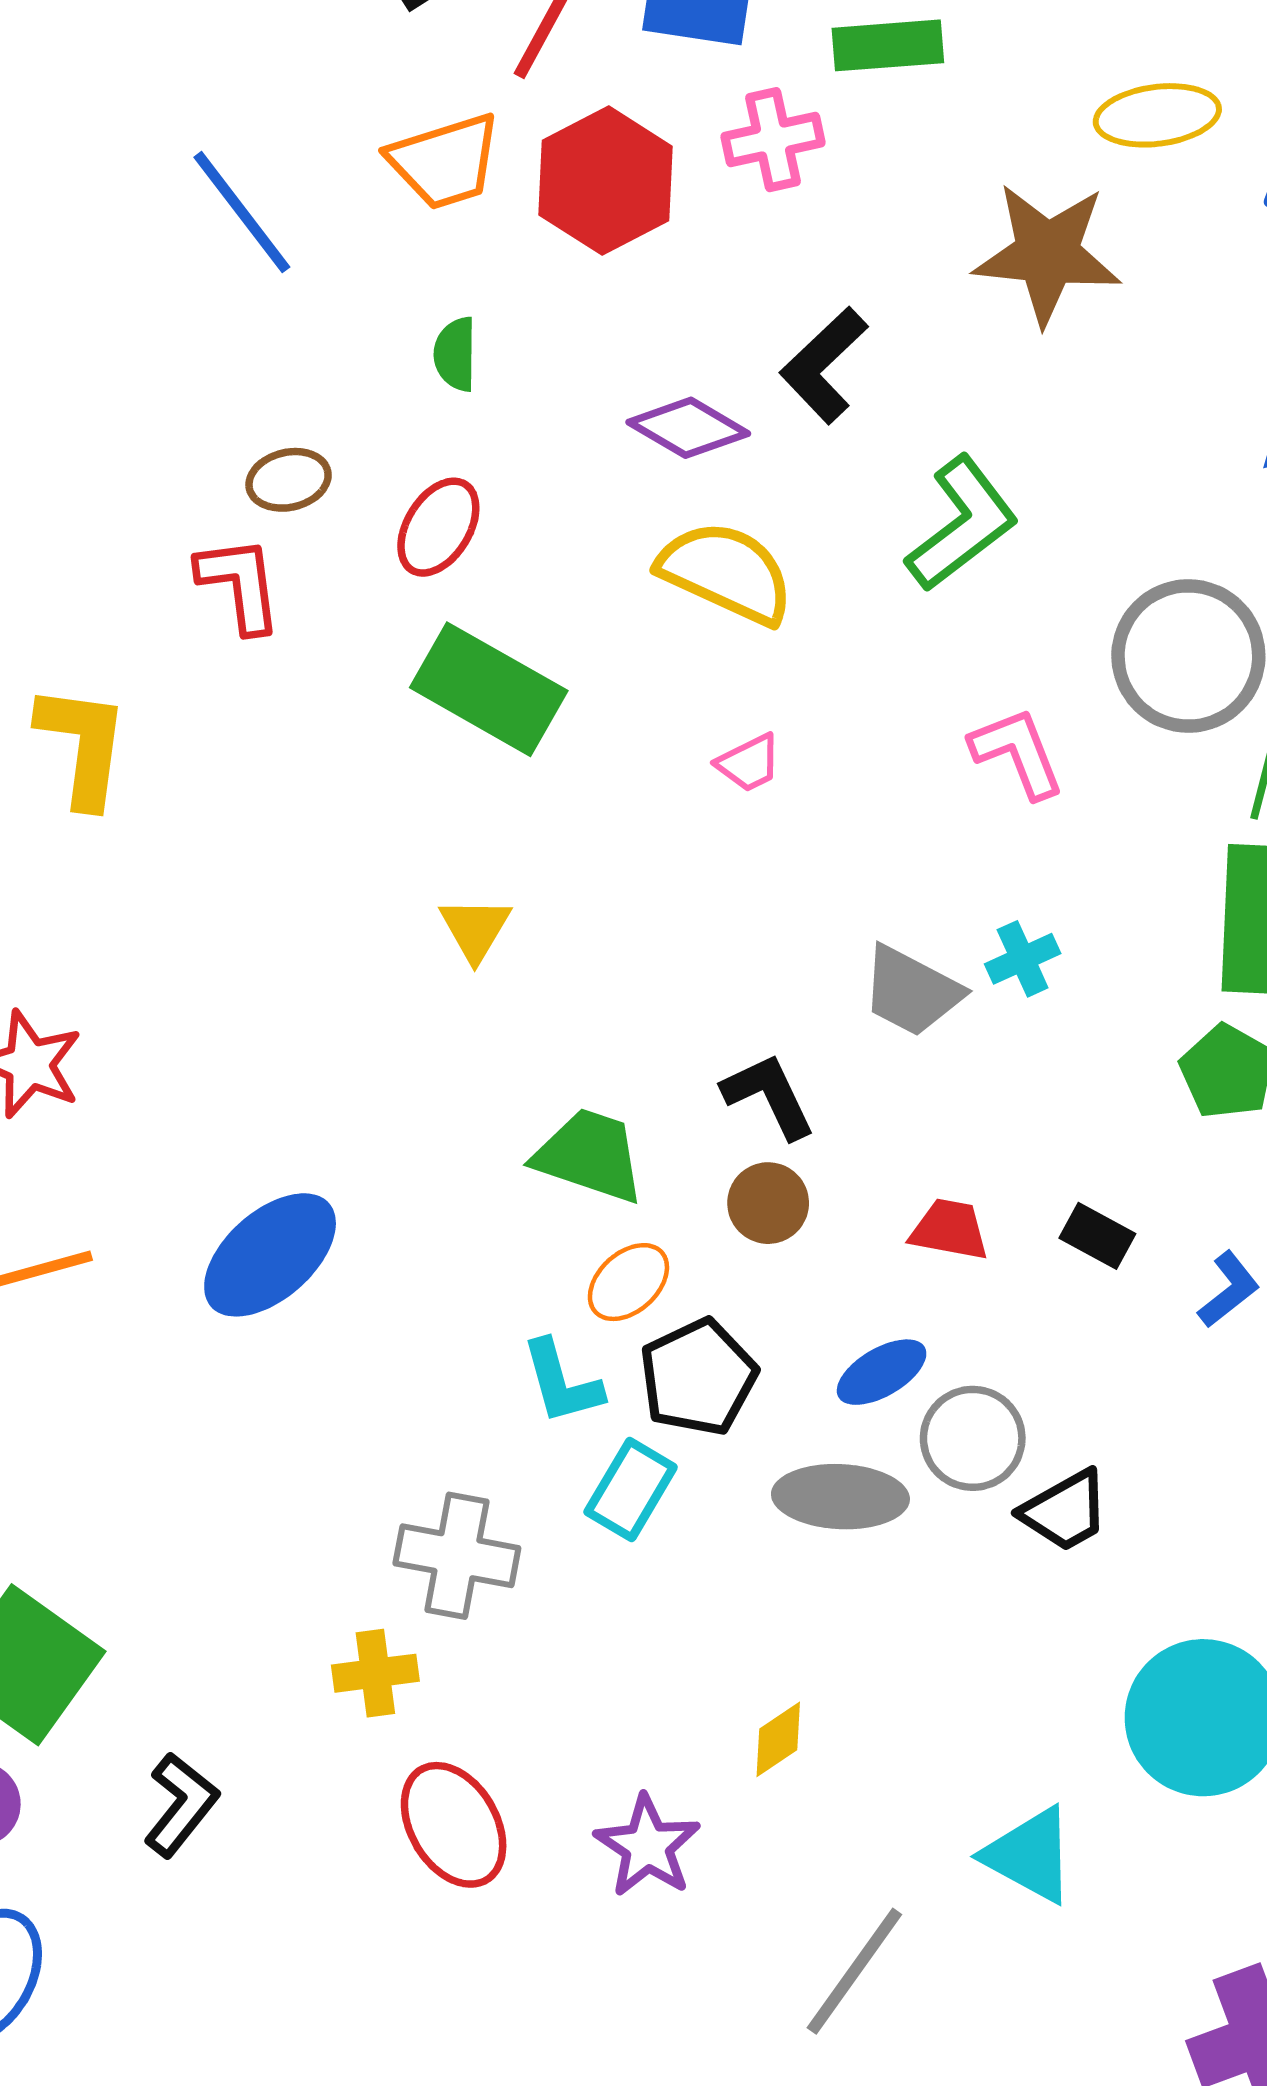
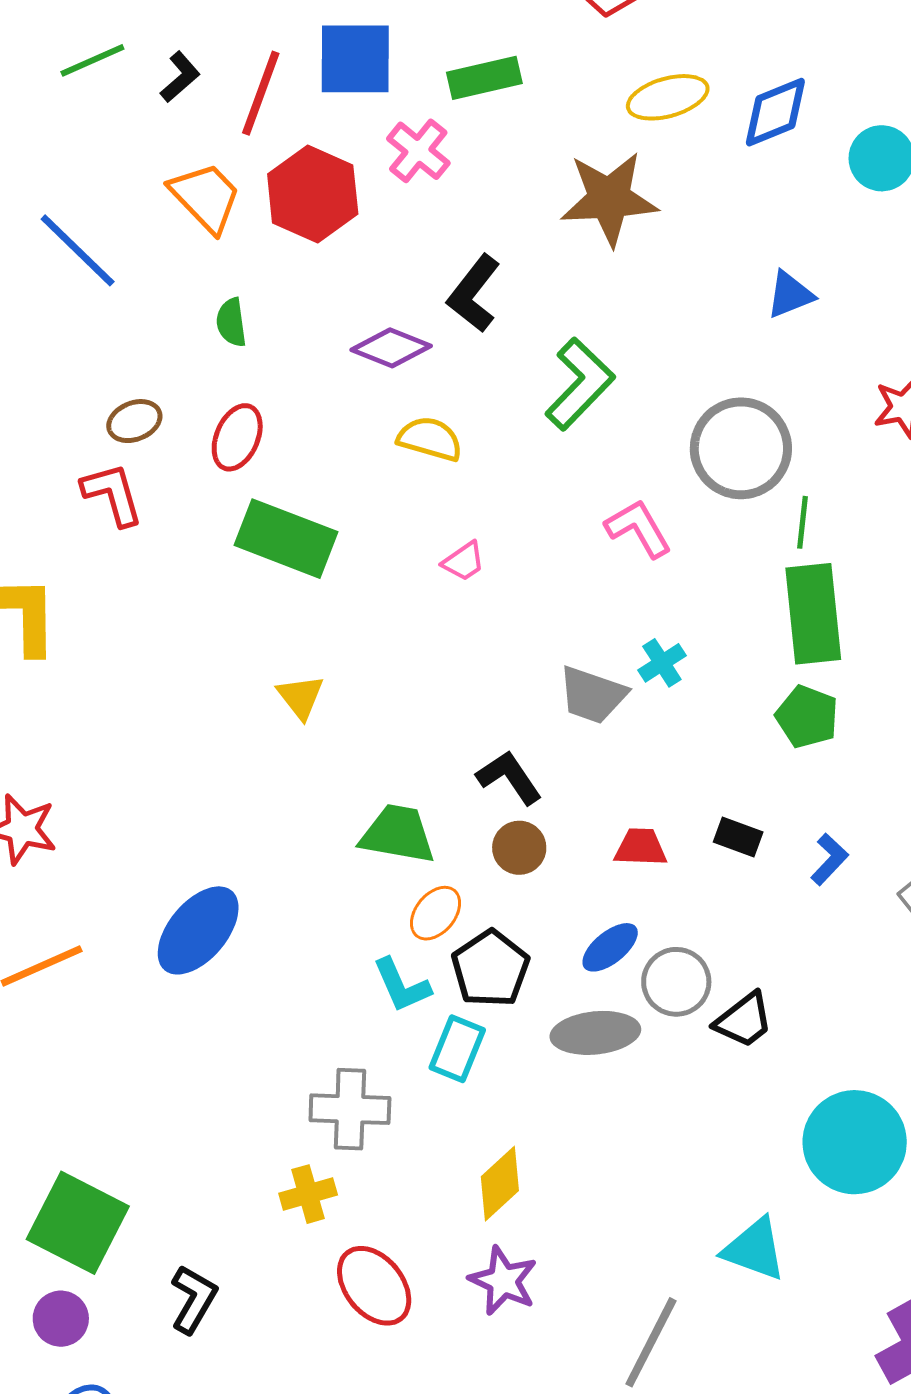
pink cross: (773, 140) -> (418, 151), turned -30
orange trapezoid: (445, 161) -> (206, 197), turned -108
yellow semicircle: (726, 572) -> (430, 439), size x0.7
yellow diamond: (778, 1739) -> (500, 1184), moved, size x1.4

